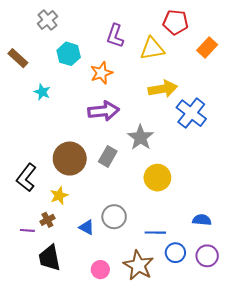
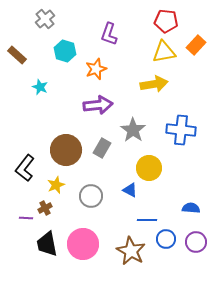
yellow triangle: (152, 49) -> (164, 52), moved
blue cross: (191, 113) -> (181, 130), moved, turned -32
gray circle: (114, 217) -> (91, 196), moved
blue triangle: (87, 227) -> (130, 190), moved
pink circle: (100, 270) -> (83, 244), moved, size x1.8

